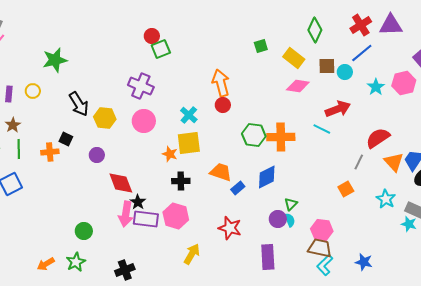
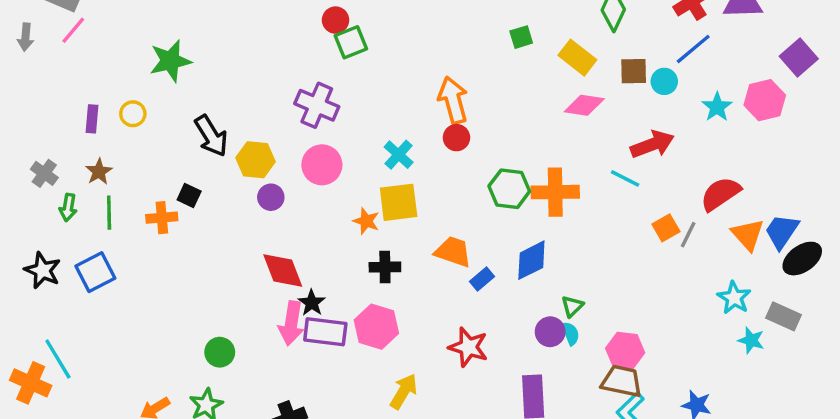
purple circle: (97, 155) -> (271, 197), moved
orange square: (346, 189) -> (666, 228), moved
cyan star: (409, 224) -> (751, 340), moved

